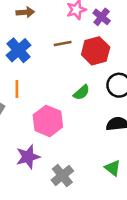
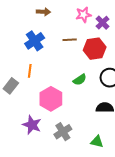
purple star: (28, 157) -> (32, 125), turned 30
green triangle: (113, 168) -> (97, 142), turned -32
gray cross: (62, 176) -> (63, 132), moved

